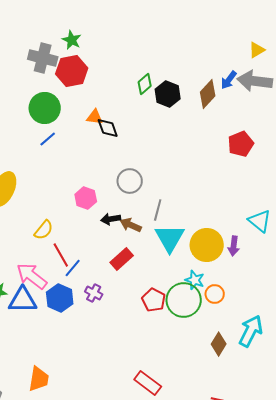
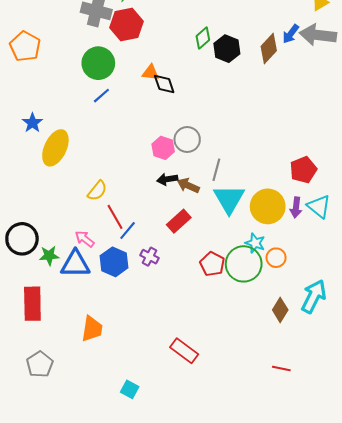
red pentagon: (241, 144) -> (303, 170), moved
pink hexagon: (86, 198) -> (163, 148), moved
cyan triangle: (260, 221) -> (319, 206), moved
pink arrow: (32, 276) -> (85, 239), size x0.6
orange trapezoid: (39, 379) -> (92, 329), moved
red rectangle: (148, 383) -> (184, 351), moved

